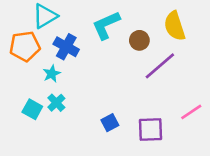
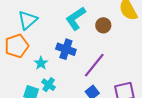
blue cross: (66, 47) -> (66, 49), moved
purple line: (160, 66) -> (94, 65), moved

